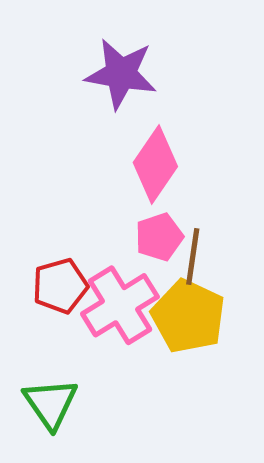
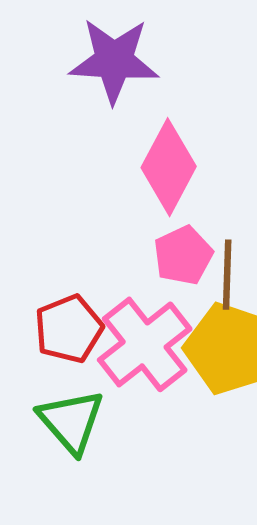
green triangle: (51, 403) -> (71, 421), moved

